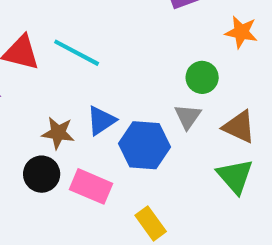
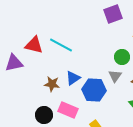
black circle: (42, 174) -> (44, 115), moved

